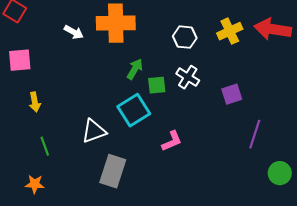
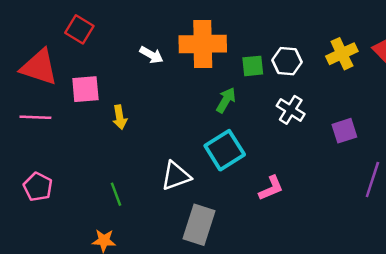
green square: (157, 85) -> (253, 66), moved
yellow arrow: (35, 102) -> (120, 117), moved

